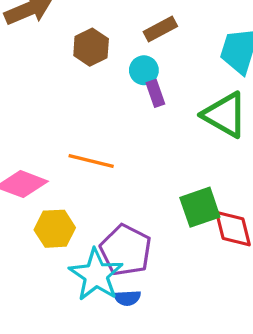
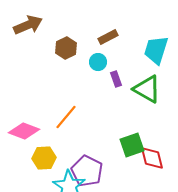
purple rectangle: (155, 93) -> (116, 79), moved
orange line: (91, 161) -> (66, 117), turned -64

